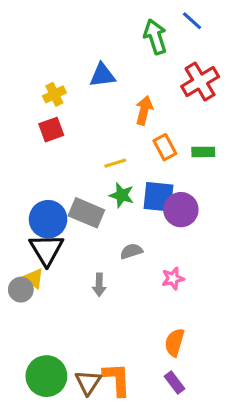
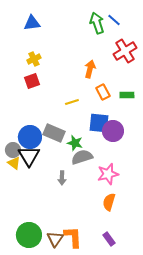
blue line: (192, 21) -> (114, 20), moved
blue triangle: (102, 75) -> (32, 23), moved
green star: (122, 195) -> (75, 143), moved
gray semicircle: (131, 251) -> (82, 157), size x1.5
yellow triangle: (34, 278) -> (14, 163), moved
pink star: (173, 278) -> (108, 174), size x1.5
gray circle: (21, 290) -> (13, 150), moved
orange semicircle: (174, 342) -> (109, 202), moved

